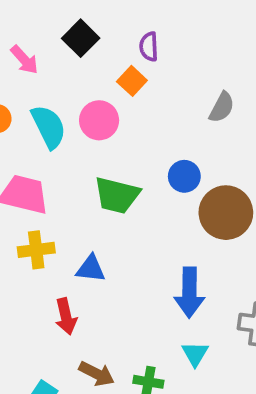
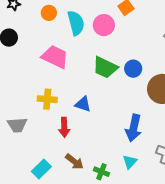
blue circle: (184, 176) -> (133, 69), moved
yellow cross: (36, 250) -> (47, 99), moved

